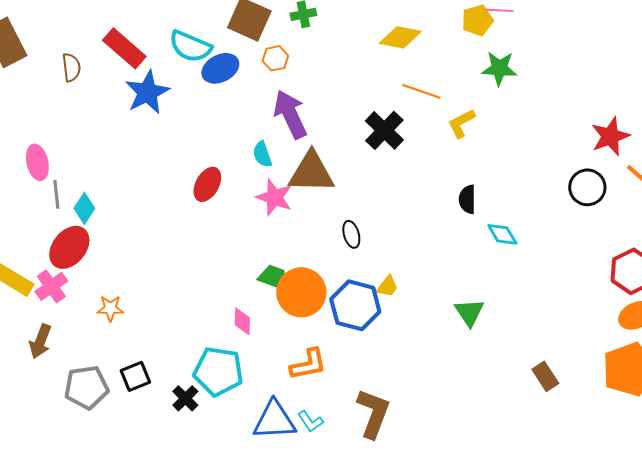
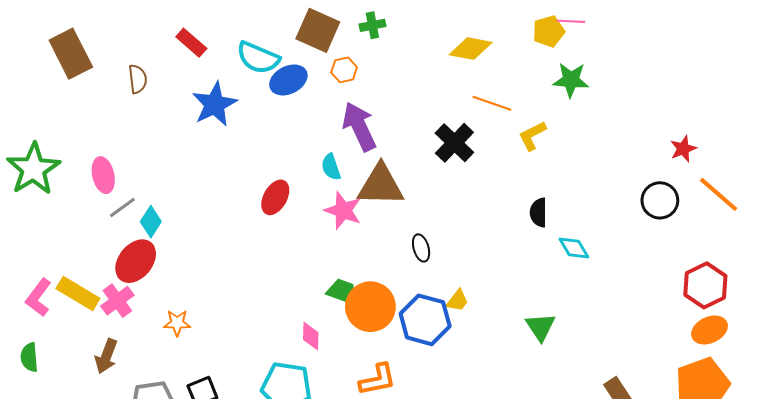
red rectangle: (124, 48) -> (191, 43), moved, size x0.7
red star: (610, 136) -> (683, 149), size x0.7
gray line: (56, 194) -> (122, 207), turned 60

